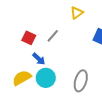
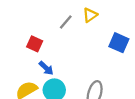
gray line: (53, 36) -> (66, 22), moved

